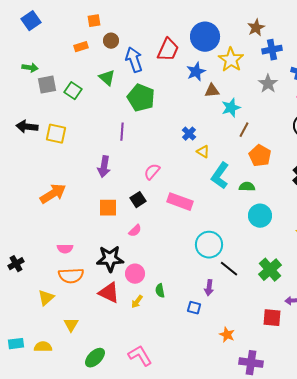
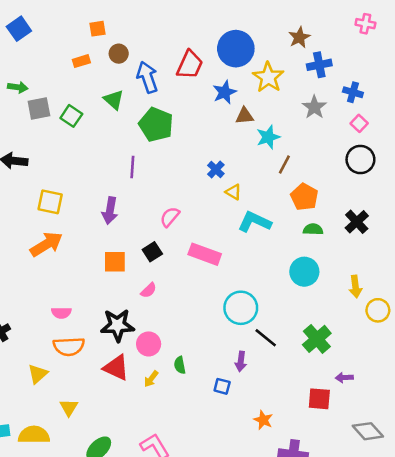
yellow square: (56, 134) -> (50, 202), moved
cyan L-shape: (220, 176) -> (255, 222), turned 80
green semicircle: (247, 187) -> (313, 229), moved
yellow semicircle: (43, 347) -> (34, 435), size x1.4

